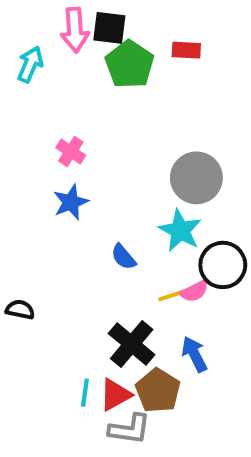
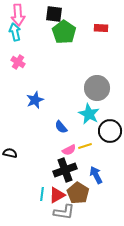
pink arrow: (75, 30) -> (18, 15), moved
red rectangle: (186, 50) -> (101, 28), moved
cyan arrow: (30, 64) -> (15, 32), turned -36
pink cross: (71, 151) -> (18, 62), moved
pink semicircle: (194, 291) -> (69, 150), moved
black cross: (132, 344) -> (65, 170), turned 30

